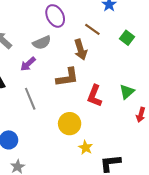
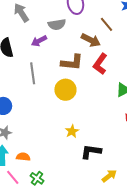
brown arrow: (81, 50) -> (91, 40), turned -60
red L-shape: (94, 96) -> (100, 64), moved
yellow circle: (70, 124) -> (65, 90), moved

